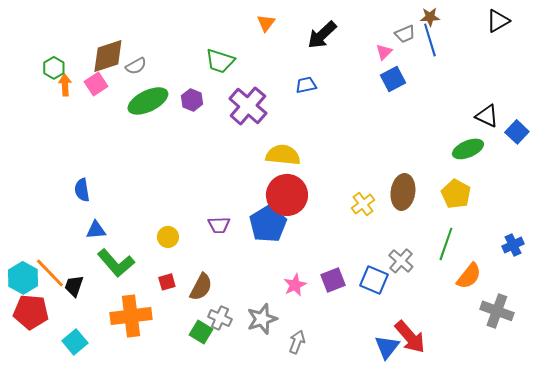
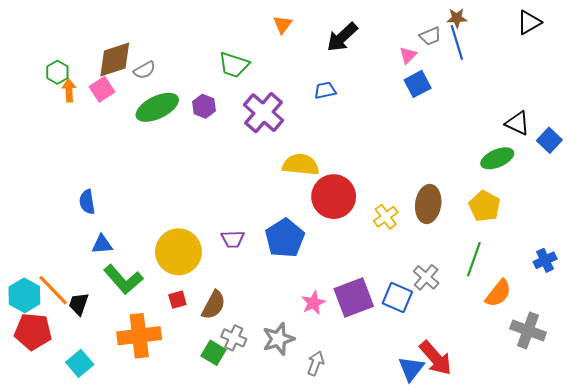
red circle: (287, 195) -> (334, 197), moved
yellow circle: (168, 237) -> (178, 252), size x2.0
purple square: (333, 280) -> (354, 297), size x1.5

